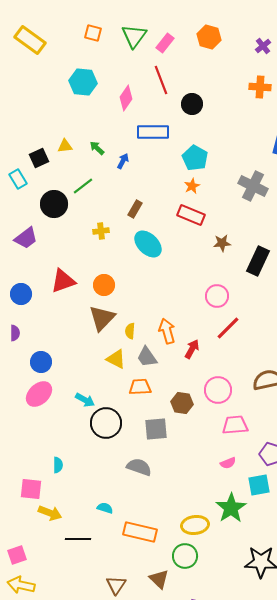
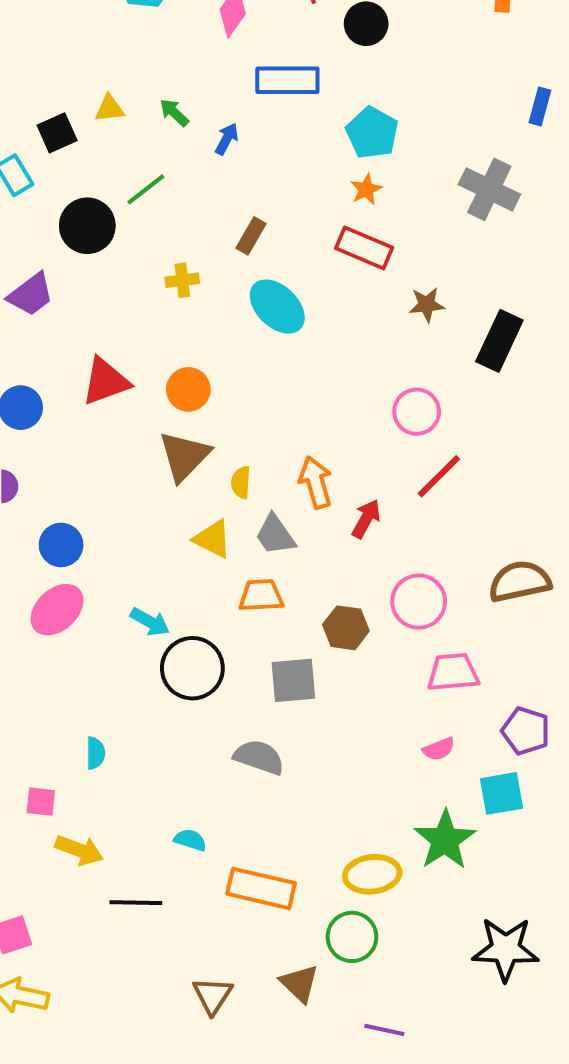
pink square: (31, 489) -> (41, 802), size x0.7

